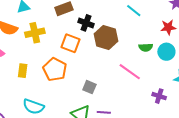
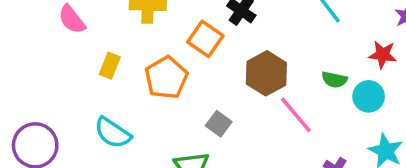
brown hexagon: (106, 37) -> (266, 73), moved

